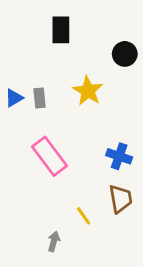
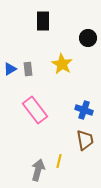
yellow line: (84, 216) -> (59, 161), moved, turned 48
gray arrow: (54, 241) -> (38, 170), size x1.5

